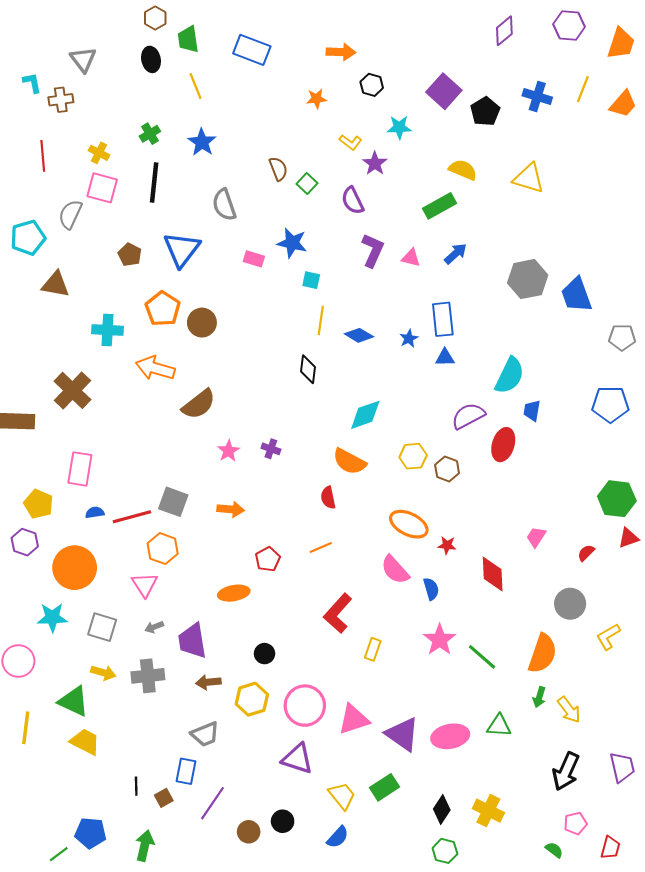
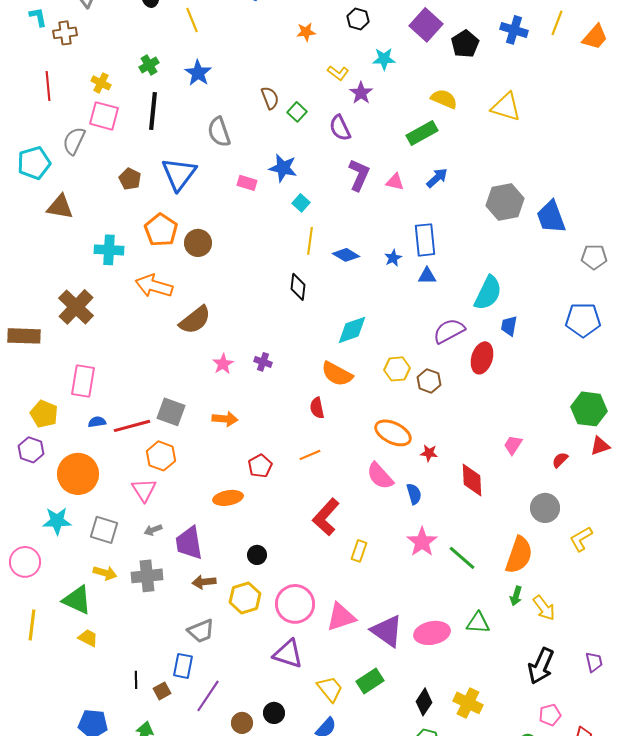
cyan square: (311, 280) -> (301, 203), turned 30
yellow trapezoid: (85, 742) -> (88, 638), size x0.7
purple trapezoid: (622, 767) -> (594, 662), size x0.7

